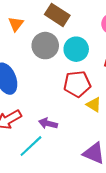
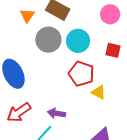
orange triangle: (16, 24) -> (27, 16), moved
red pentagon: (77, 84) -> (81, 74), turned 30

